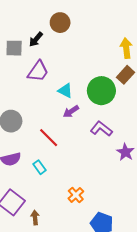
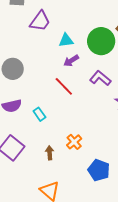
cyan triangle: (65, 91) -> (66, 40), turned -35
red line: (49, 138) -> (64, 86), moved
brown arrow: (35, 218) -> (50, 153), moved

